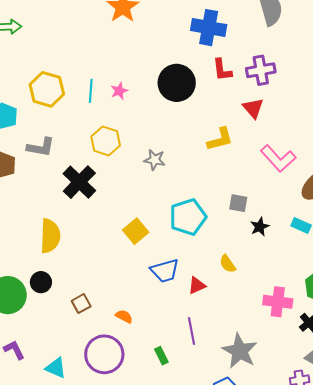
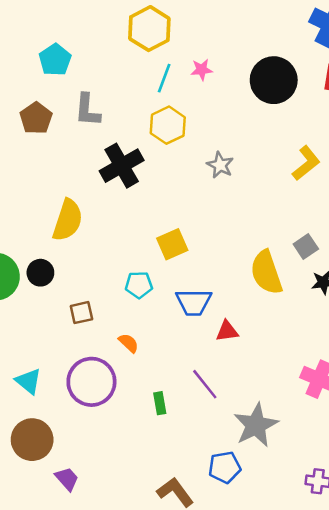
yellow hexagon: (47, 89) -> (149, 29), moved
cyan line: (91, 91) -> (164, 78), moved
yellow L-shape: (220, 139) -> (306, 163), turned -40
gray L-shape: (41, 147) -> (87, 110), turned 68
gray square: (238, 203) -> (306, 246), turned 30
cyan pentagon: (188, 217) -> (139, 285), moved, size x0.6
yellow semicircle: (228, 264) -> (266, 272), moved, size x1.8
purple line: (192, 331) -> (205, 384), turned -44

